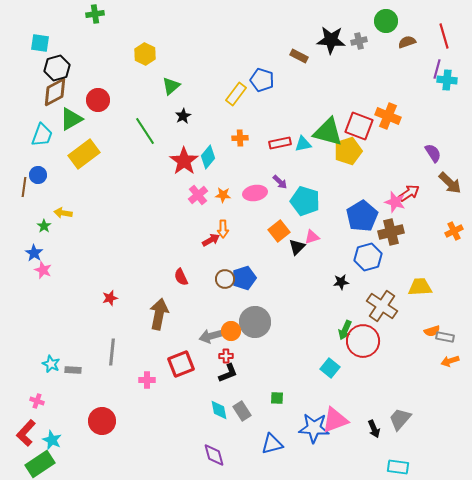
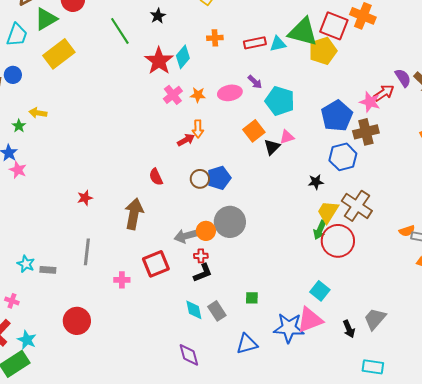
purple semicircle: (433, 153) -> (403, 78), moved
yellow trapezoid: (420, 287) -> (328, 212), moved, turned -55
cyan square: (330, 368) -> (320, 291), moved

